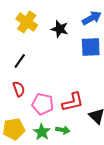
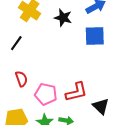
black line: (20, 61) -> (16, 43), moved

